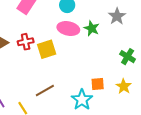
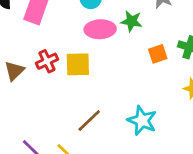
yellow square: (47, 49) -> (78, 64), turned 30
orange square: (98, 84) -> (158, 54), moved

